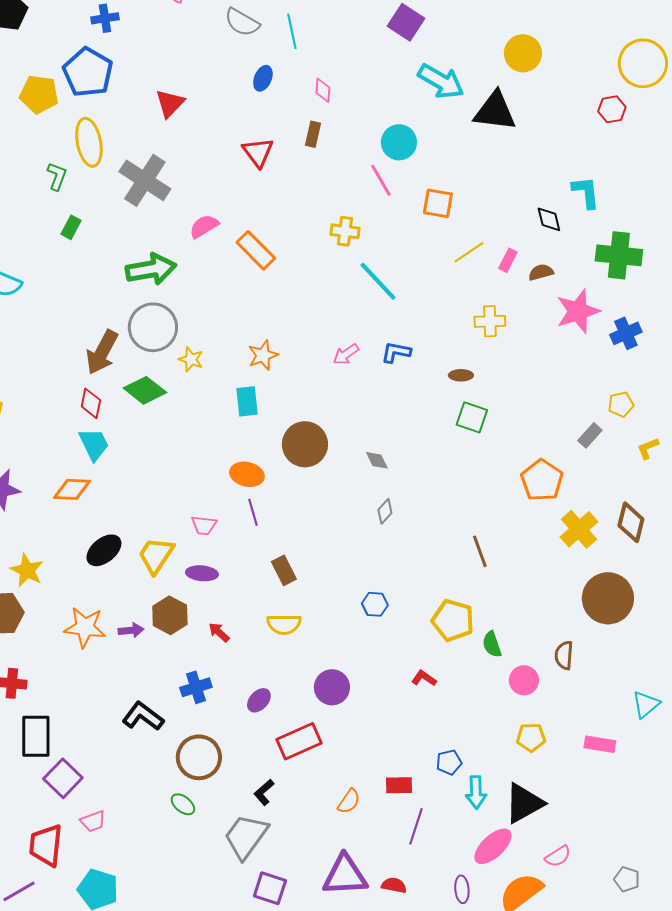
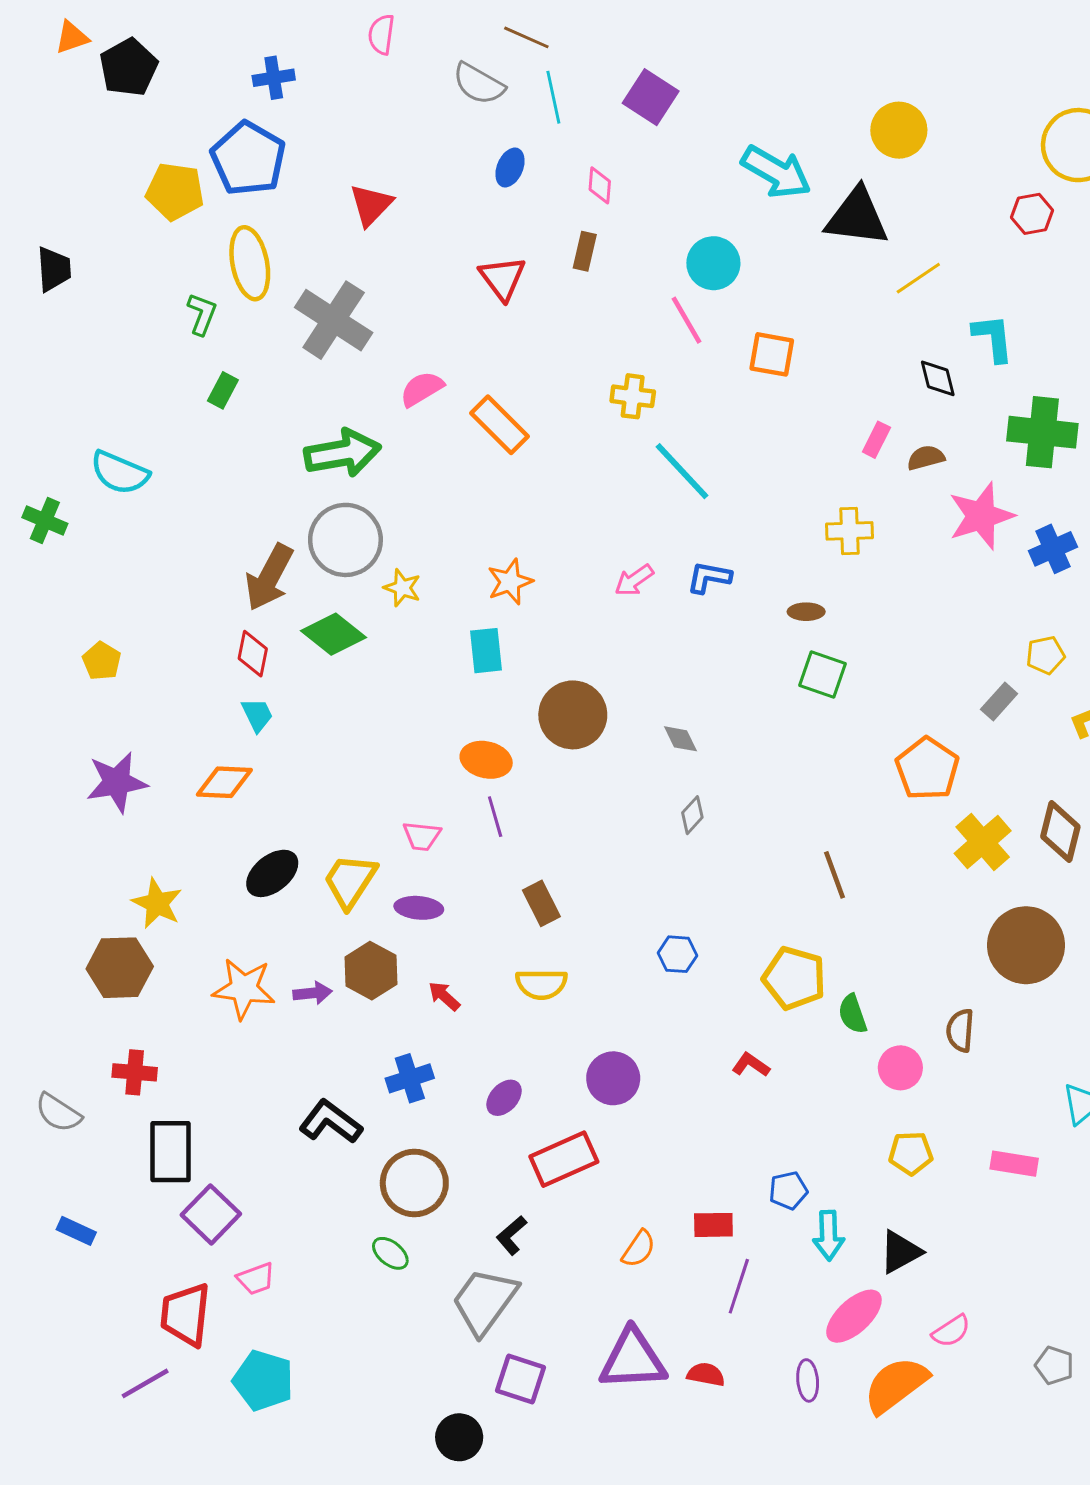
purple square: (406, 22) -> (651, 97), moved
yellow line: (469, 252) -> (918, 278), moved
cyan trapezoid: (94, 444) -> (257, 715), size x0.7
black triangle: (524, 803) -> (900, 1252), size x0.7

